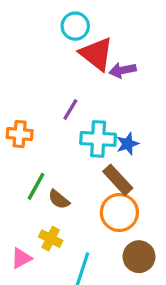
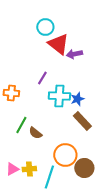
brown rectangle: (118, 180) -> (82, 121), moved
orange circle: (119, 213) -> (65, 155), moved
yellow cross: (51, 239) -> (29, 169), moved, turned -32

